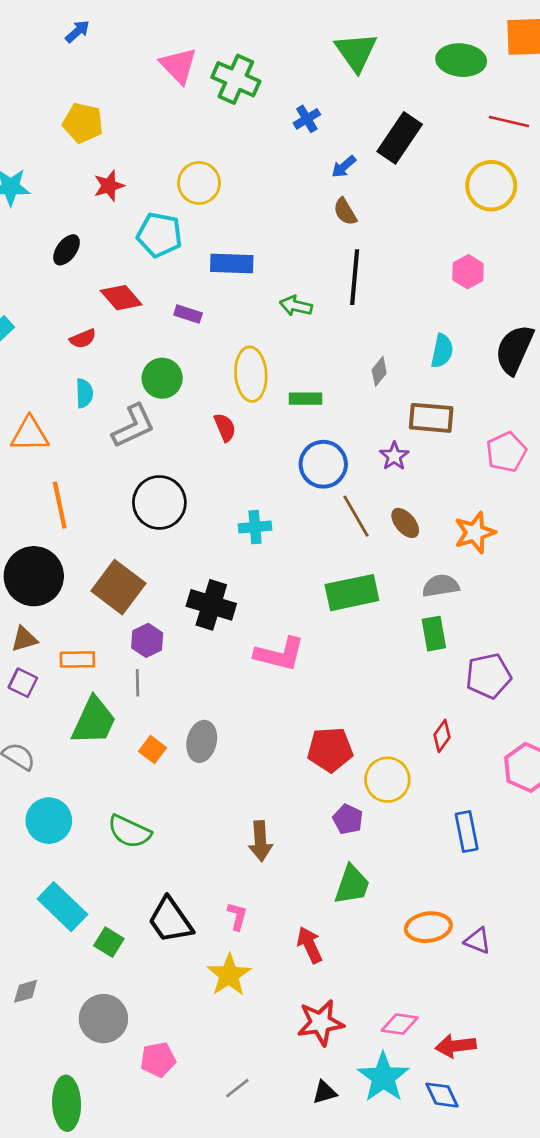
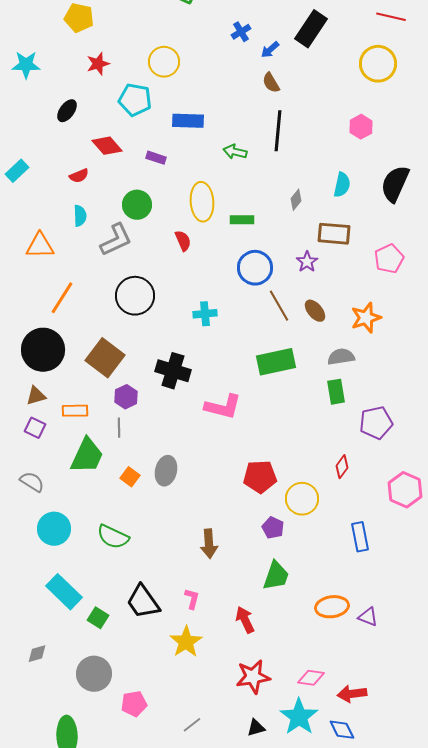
blue cross: (307, 119) -> (241, 32), moved
orange line: (60, 505) -> (62, 298), turned 44

